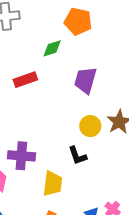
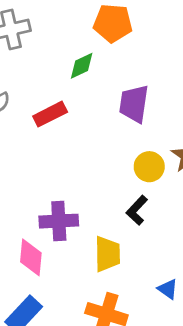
black L-shape: (77, 156) -> (137, 210), turned 70

